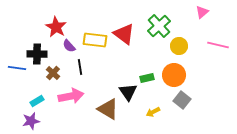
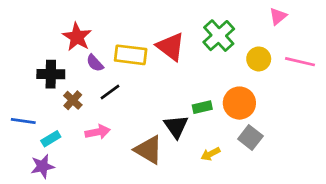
yellow circle: (179, 46) -> (259, 59), moved
black line: (80, 67) -> (110, 92), turned 63
blue line: (17, 68) -> (23, 121), moved
pink arrow: (71, 96) -> (98, 132), size x0.7

